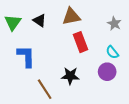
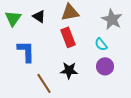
gray star: (114, 24) -> (112, 19), size x1.5
red rectangle: (80, 42) -> (68, 37), moved
cyan semicircle: (112, 52) -> (101, 44), moved

